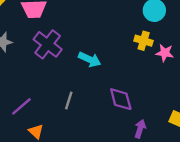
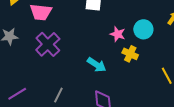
pink star: (165, 53) -> (118, 34), moved
cyan arrow: (90, 59) -> (97, 65), moved

